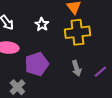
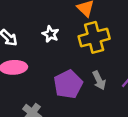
purple pentagon: (37, 64) -> (68, 84), moved

